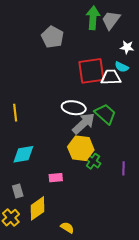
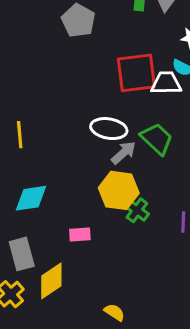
gray arrow: (84, 123) -> (124, 153), size x0.7
gray rectangle: (18, 191) -> (22, 254), size x1.5
yellow semicircle: (67, 228) -> (114, 312), moved

